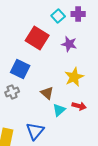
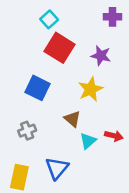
cyan square: (58, 16) -> (49, 19), moved
yellow star: (74, 77) -> (91, 89), moved
gray cross: (12, 92) -> (27, 131), moved

